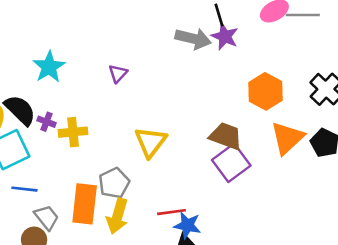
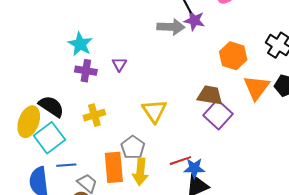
cyan star: (49, 67) -> (80, 44), moved
purple cross: (46, 122) -> (86, 71), moved, size x1.5

